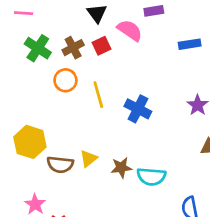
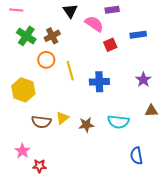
red square: (102, 46) -> (110, 45), moved
blue cross: (138, 109) -> (99, 82), turned -30
yellow hexagon: (30, 142) -> (23, 90), moved
cyan semicircle: (151, 177) -> (118, 122), moved

